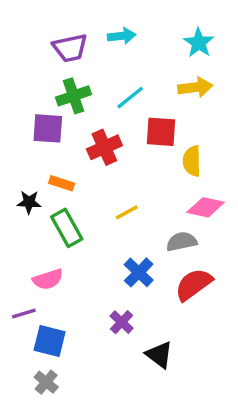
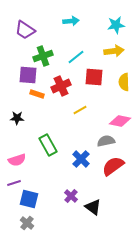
cyan star: (199, 43) -> (116, 25), turned 30
purple trapezoid: (70, 48) -> (25, 30), moved, turned 45
yellow semicircle: (192, 161) -> (124, 82), moved
orange rectangle: (62, 183) -> (37, 94), moved
yellow line: (127, 212) -> (80, 110), moved
green rectangle: (67, 228) -> (48, 145), moved
pink semicircle: (48, 279) -> (17, 160), moved
purple cross: (122, 322) -> (71, 196), moved

